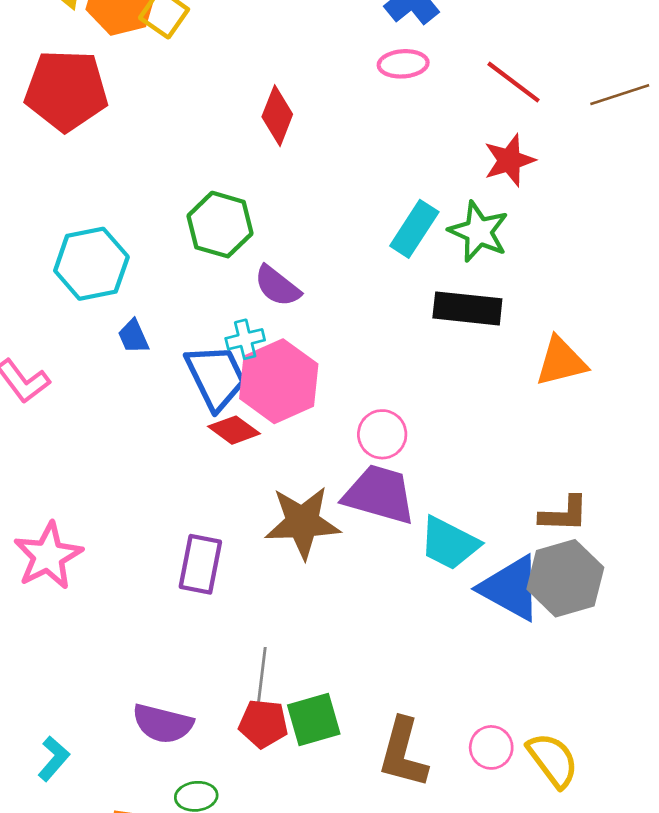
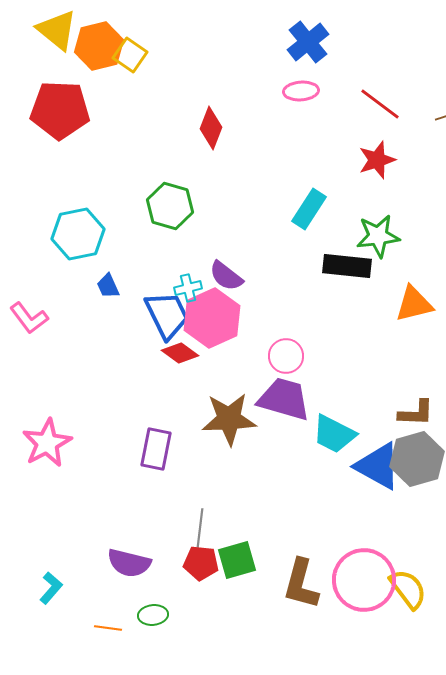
green star: (479, 232) -> (378, 236), moved, turned -30
purple semicircle: (277, 286) -> (226, 276), moved
pink circle: (491, 747) -> (364, 580), size x2.0

